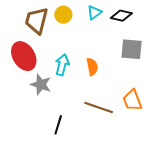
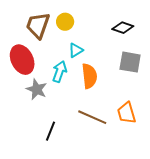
cyan triangle: (94, 13) -> (76, 50), moved
orange semicircle: (92, 67) -> (89, 76), size x1.4

